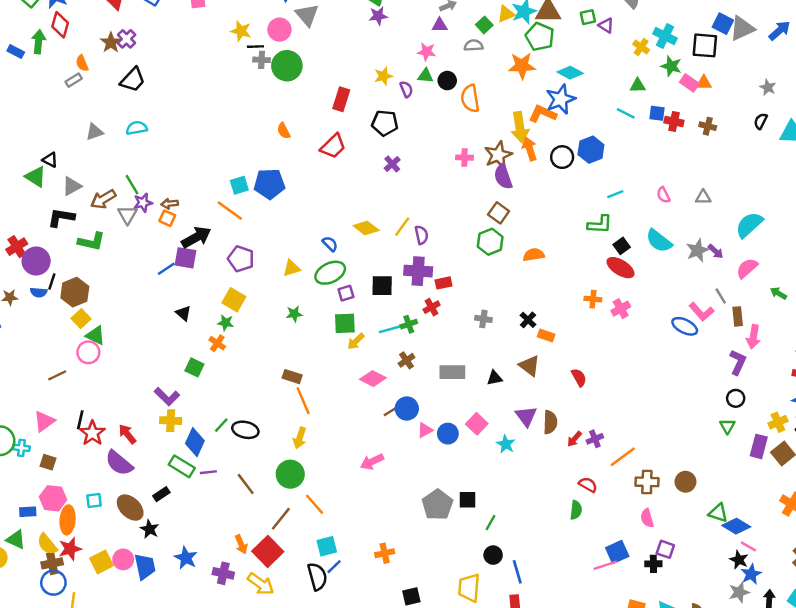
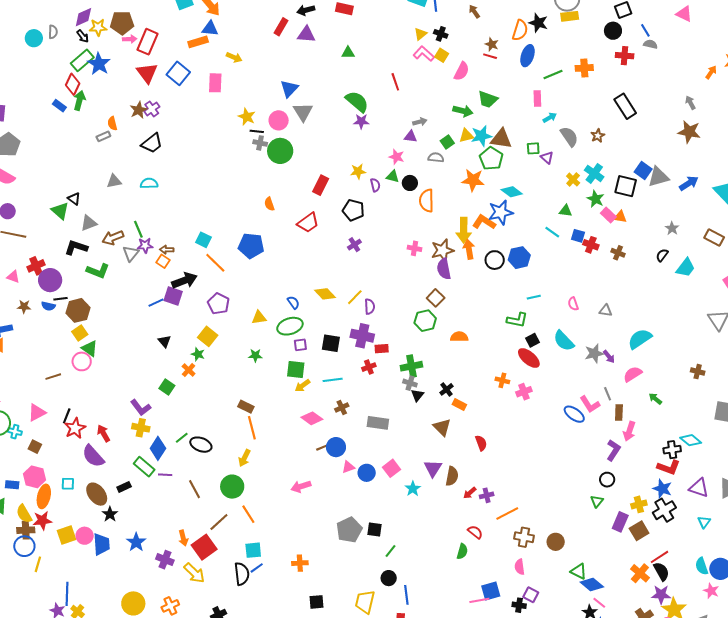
red diamond: (60, 25) -> (73, 84), moved
cyan square: (239, 185) -> (204, 240), moved, turned 35
black line: (52, 281) -> (61, 299), turned 56
green cross: (409, 324) -> (411, 366), moved, size x1.5
black triangle: (495, 378) -> (417, 395), moved, turned -48

